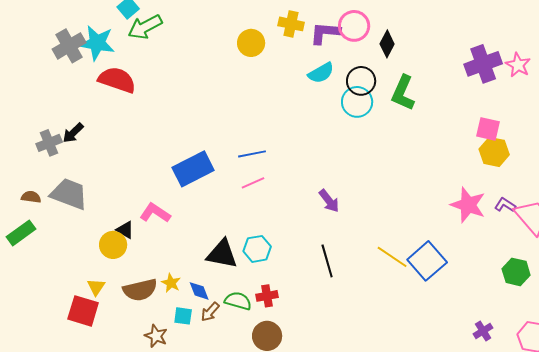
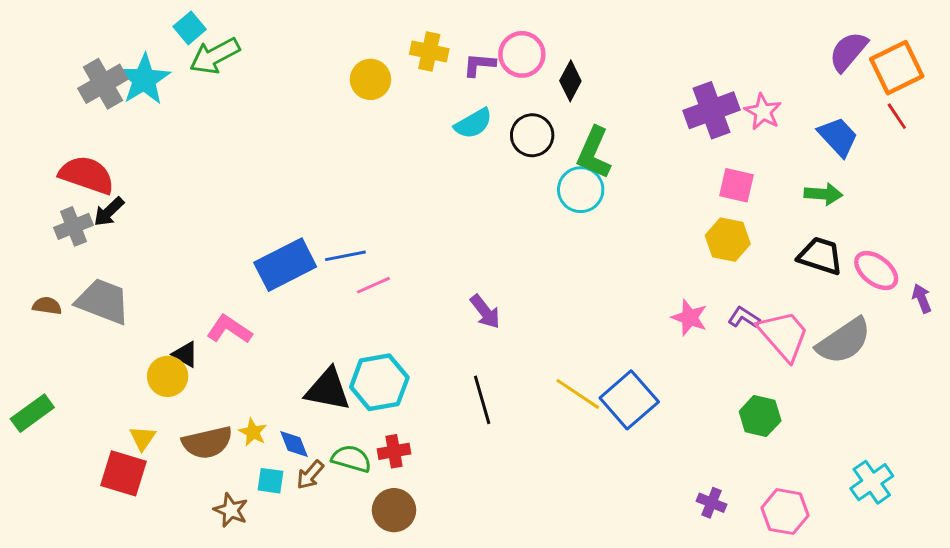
purple L-shape: (325, 33) -> (479, 65), size x0.7
cyan star: (97, 43) -> (144, 79), turned 30
red semicircle: (117, 80) -> (87, 175), moved
cyan circle: (357, 102) -> (581, 190), moved
pink square: (488, 129) -> (737, 185), moved
blue line: (252, 154) -> (345, 256), moved
pink star: (468, 205) -> (689, 318), size x0.7
green rectangle: (21, 233) -> (32, 413), moved
cyan hexagon: (257, 249) -> (379, 382), size x1.4
purple cross: (483, 331) -> (712, 503), turned -36

